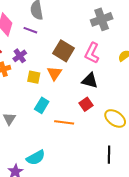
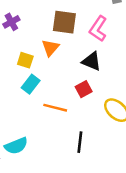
brown square: (63, 51) -> (64, 22), turned -30
yellow square: (34, 77) -> (25, 60), moved
black line: (109, 155) -> (80, 142), moved

